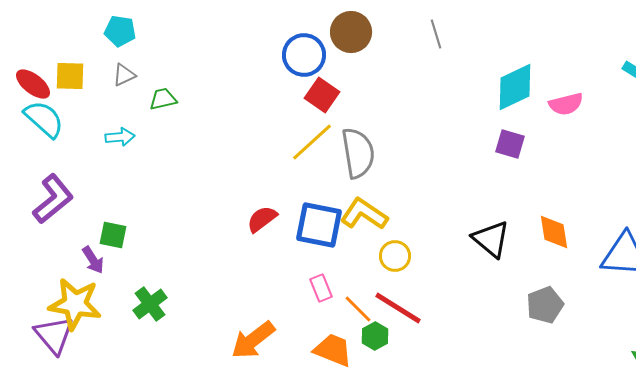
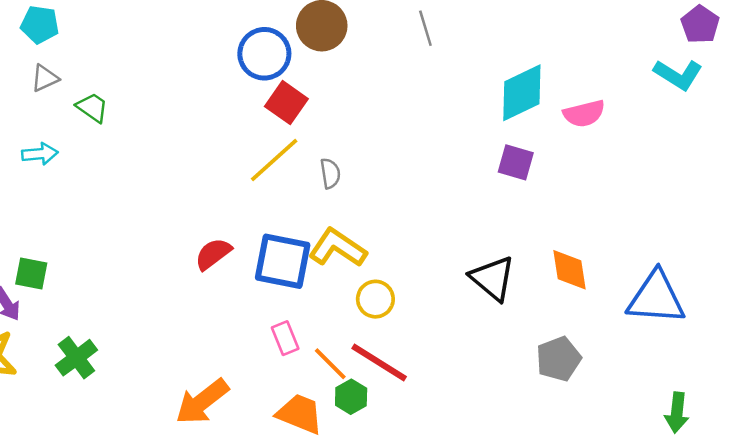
green trapezoid: (163, 99) -> (92, 107), turned 48
gray semicircle: (358, 153) -> (330, 173), size x0.5

